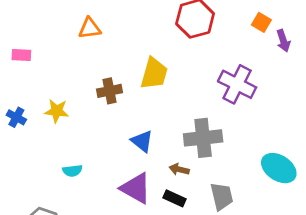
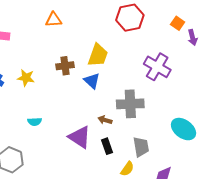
blue triangle: (142, 141) -> (92, 81), moved
brown arrow: (179, 169) -> (105, 120), moved
black rectangle: (174, 198) -> (107, 146), turned 42

